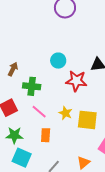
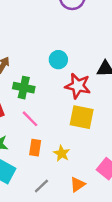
yellow star: (65, 113) -> (62, 153), moved
yellow square: (87, 120) -> (82, 117), moved

